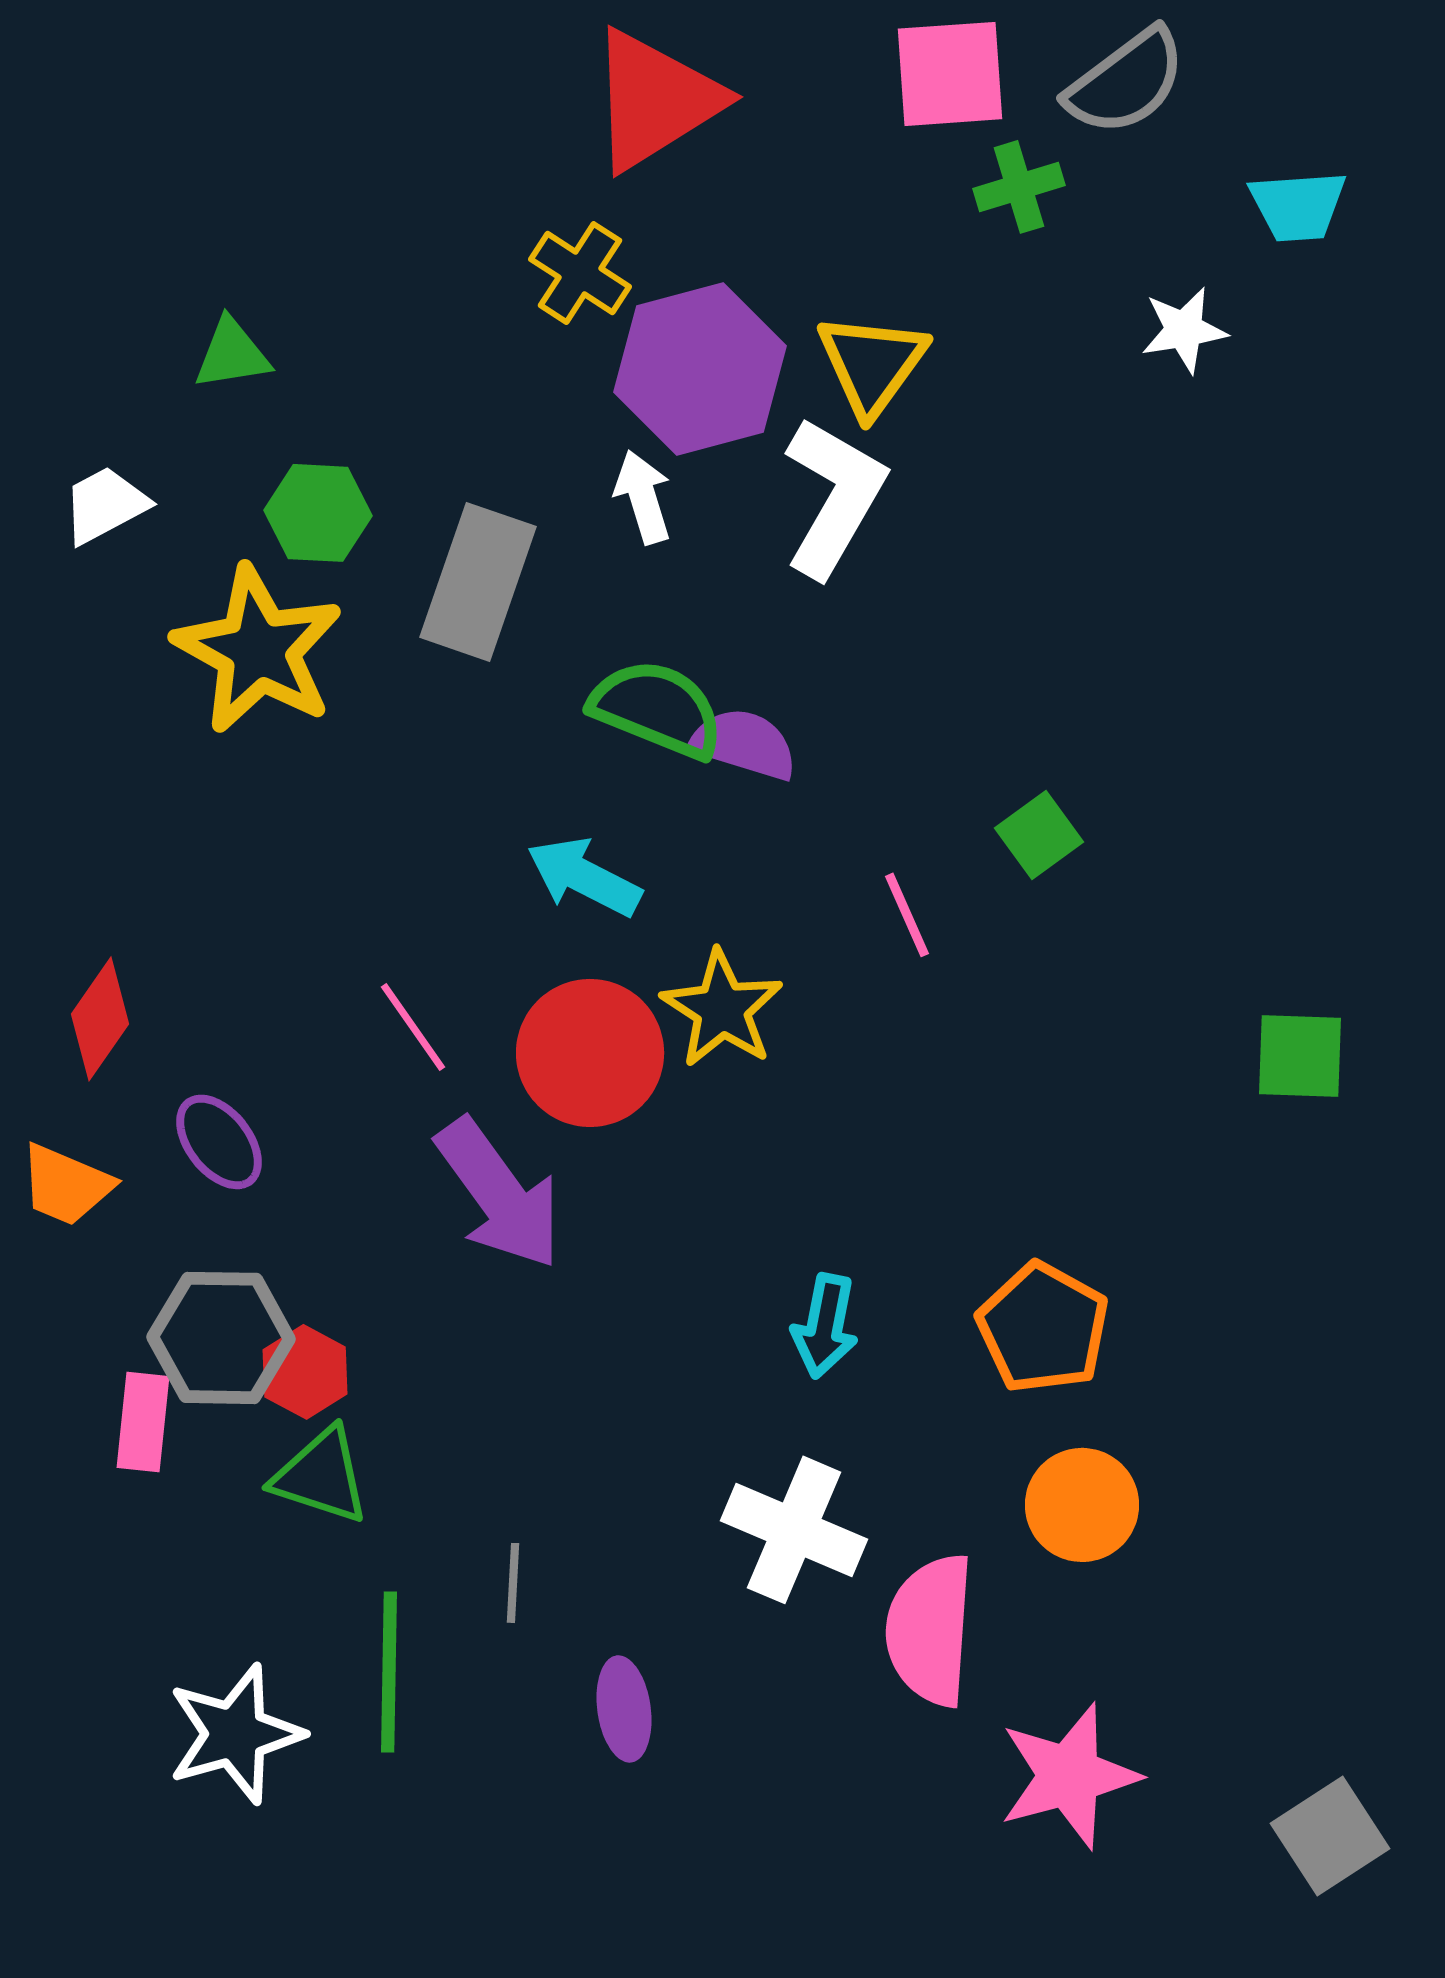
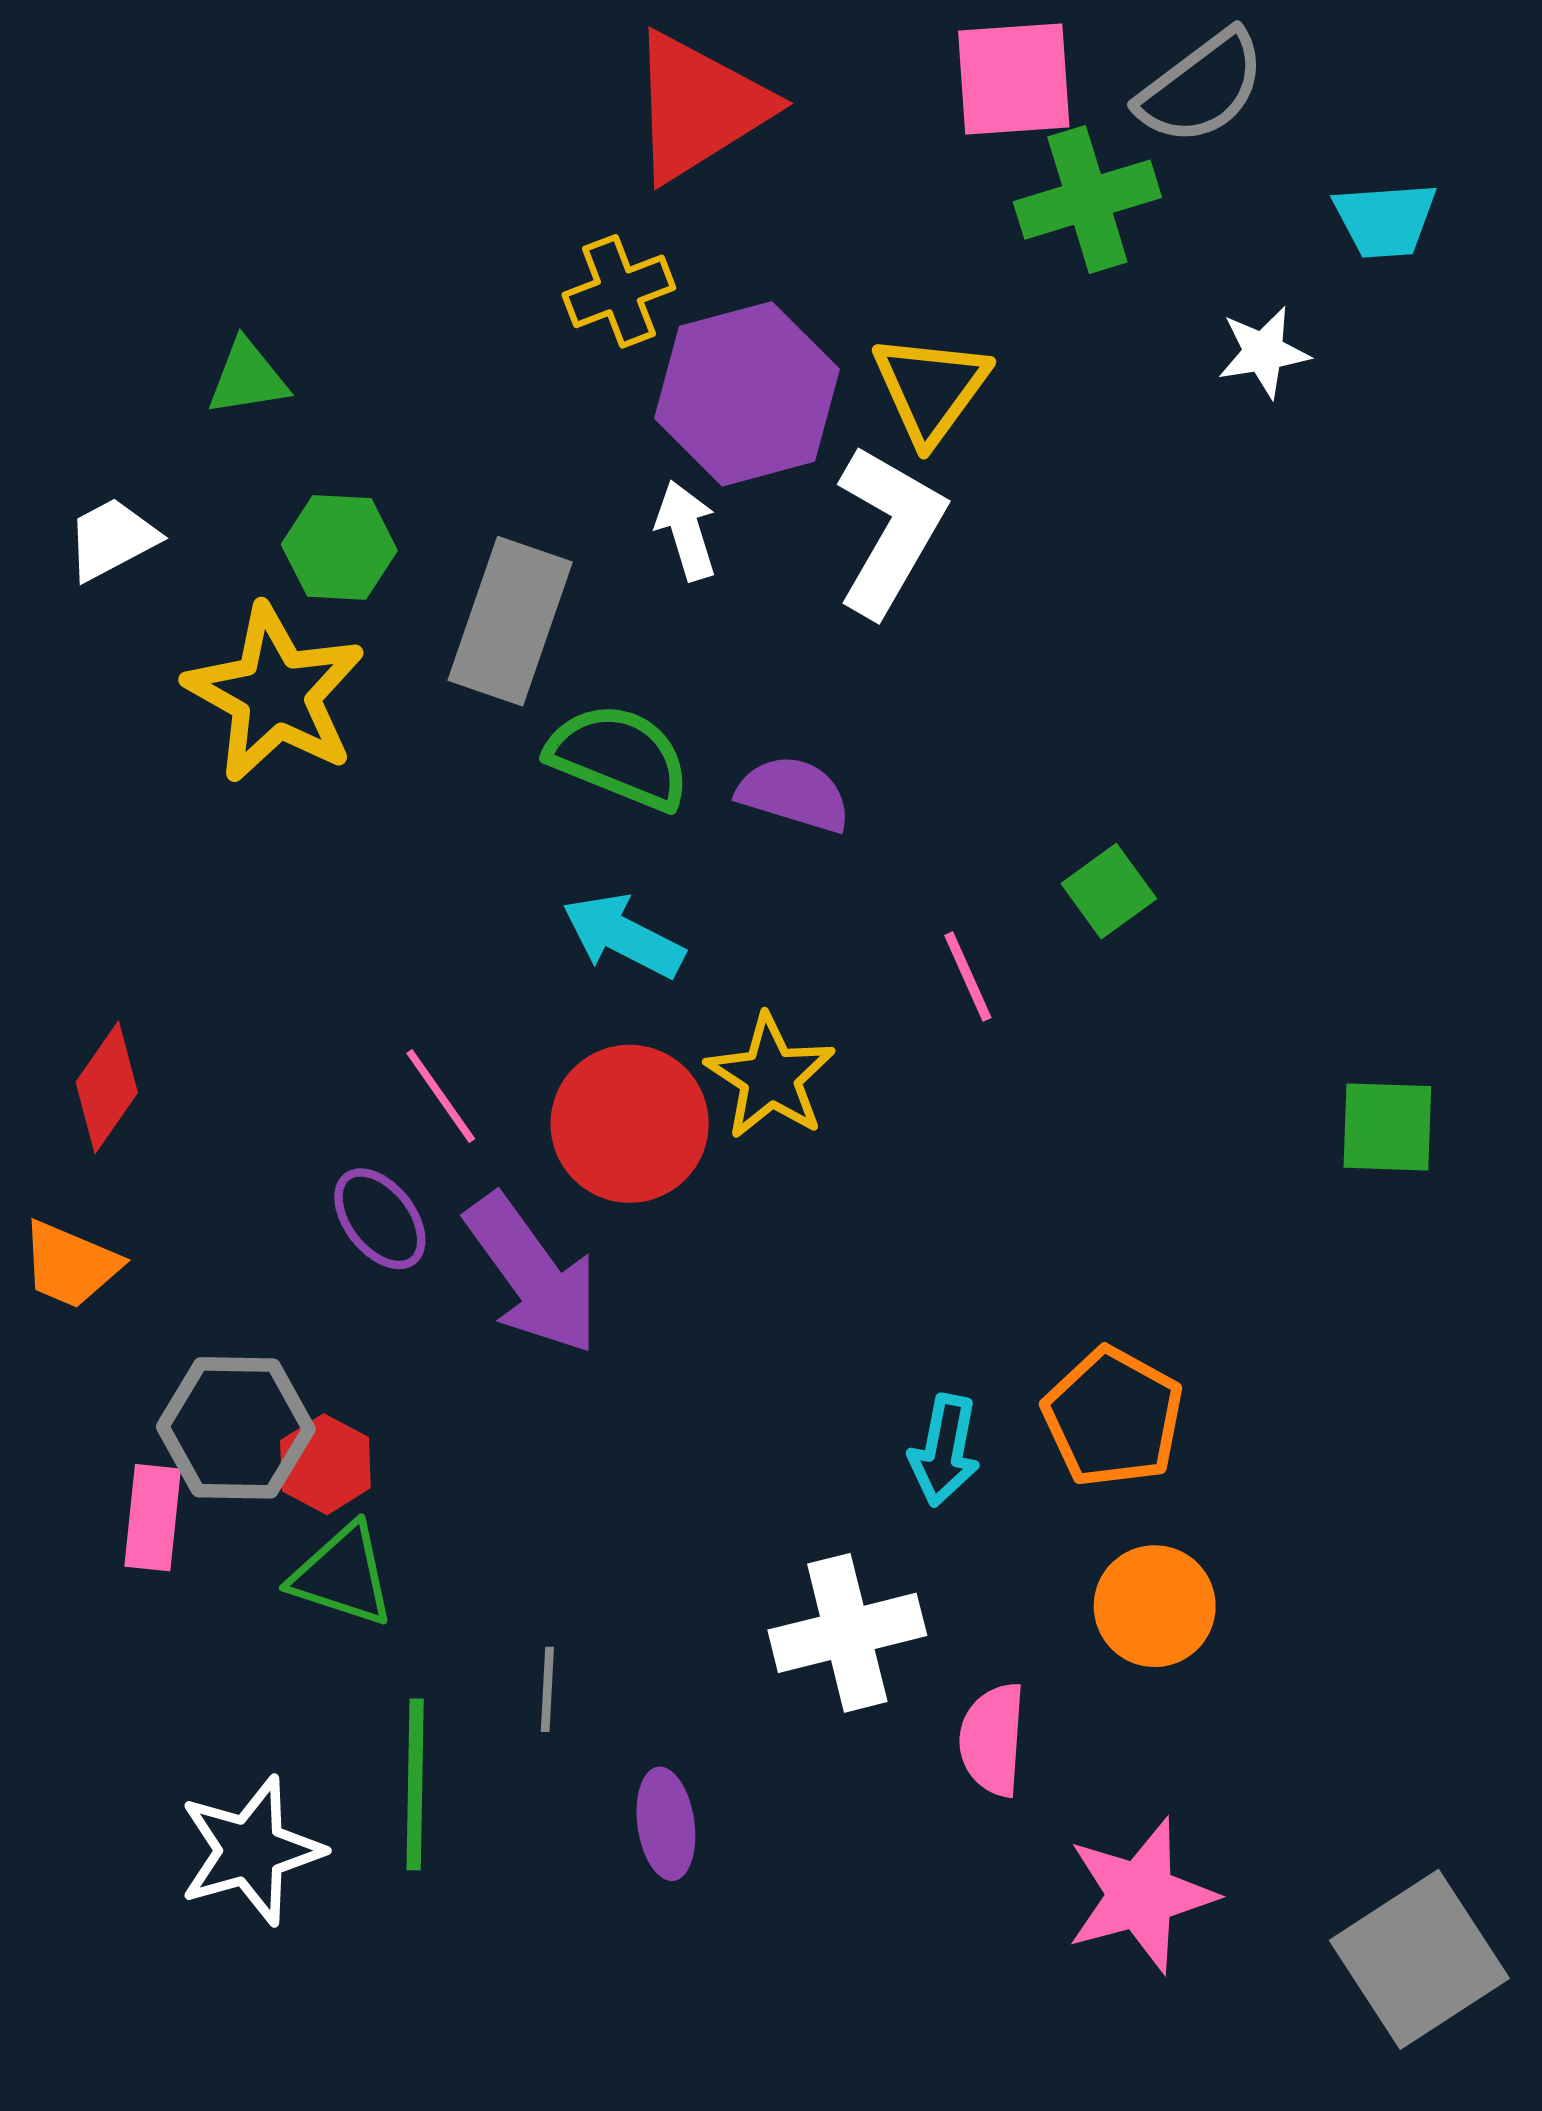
green cross: (1019, 187) -> (1087, 200), size x1.5
yellow cross: (580, 273) -> (619, 291), turned 36
green semicircle: (657, 709) -> (619, 757), moved
purple ellipse: (219, 1142) -> (380, 1219), moved
cyan arrow: (825, 1326) -> (944, 1450), moved
white cross: (794, 1530) -> (847, 1633), turned -37
pink semicircle: (930, 1630) -> (992, 1740), size x0.7
gray square: (1330, 1836) -> (1419, 1959), size x1.4

